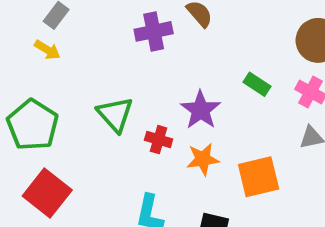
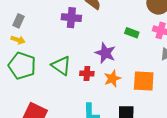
purple cross: (154, 31) -> (71, 18), turned 30
green pentagon: (33, 125) -> (22, 66), moved
orange square: (259, 177) -> (144, 81), turned 30

